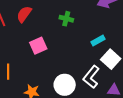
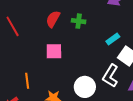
red semicircle: (24, 14) -> (53, 19), moved
pink square: (38, 46) -> (54, 51), turned 30

